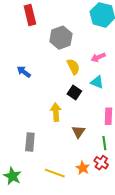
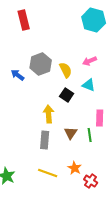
gray hexagon: (61, 38) -> (41, 64), moved
gray rectangle: (30, 142) -> (45, 140), moved
green line: (104, 143) -> (90, 135), moved
red cross: (101, 163) -> (91, 181), moved

